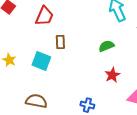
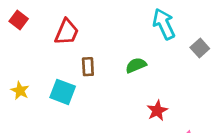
green semicircle: (106, 46) -> (136, 65), moved

